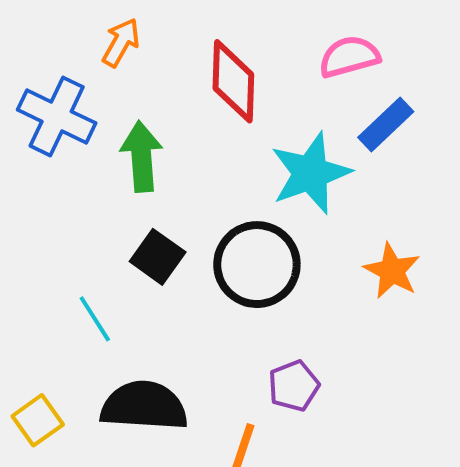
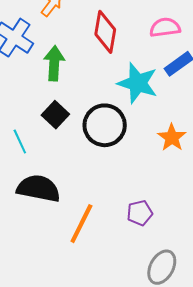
cyan star: (311, 173) -> (138, 83), turned 30
purple pentagon: (294, 386) -> (140, 213), moved

